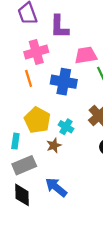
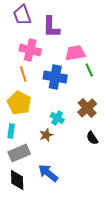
pink cross: (36, 52) -> (30, 50), turned 30
yellow pentagon: (37, 120) -> (19, 103), moved

